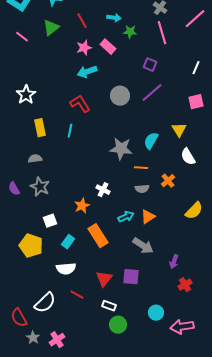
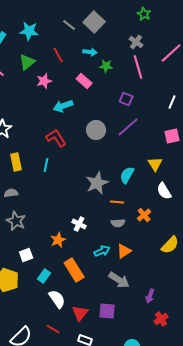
pink star: (84, 48) -> (44, 81), moved
gray star: (121, 149) -> (97, 183), turned -30
white semicircle: (66, 269) -> (57, 299), moved, turned -120

